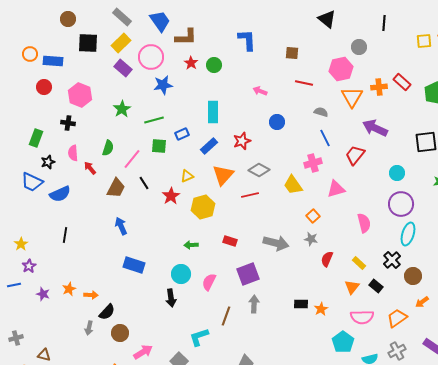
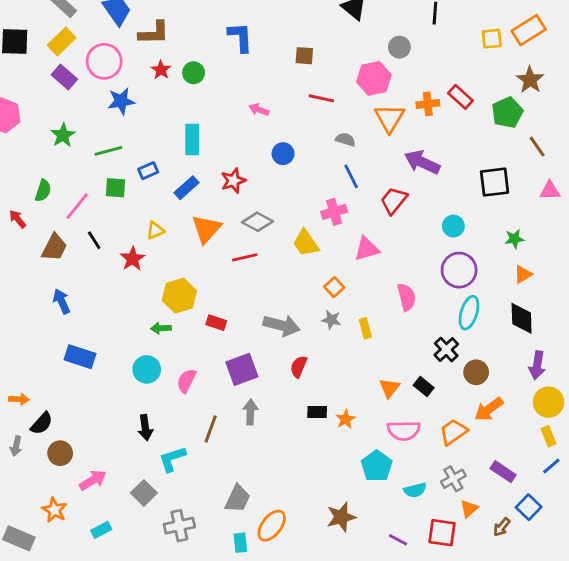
yellow hexagon: (203, 207) -> (179, 296), moved
red semicircle: (327, 259) -> (299, 367), moved
yellow rectangle: (359, 263) -> (365, 328), moved, turned 32
black arrow: (171, 298) -> (145, 428), moved
orange arrow: (422, 302) -> (489, 409), size x1.5

